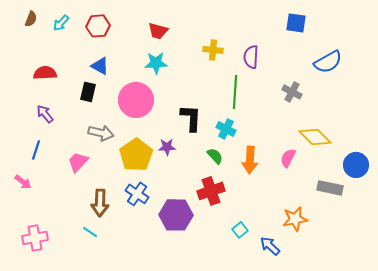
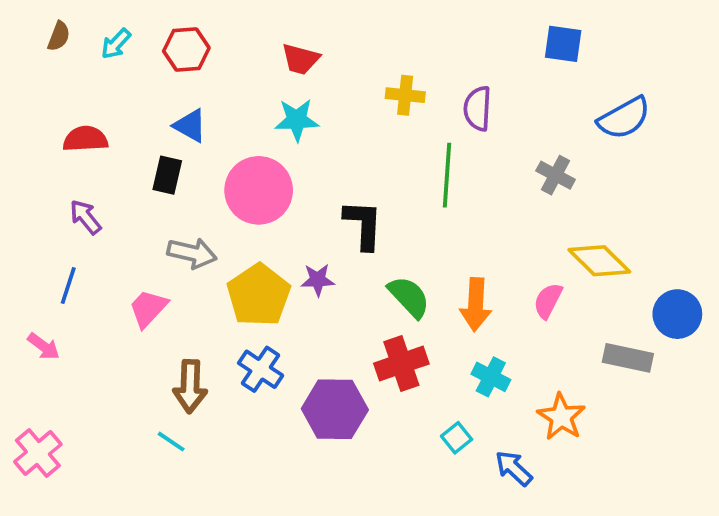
cyan cross: (226, 129) -> (491, 377), moved
green semicircle: (215, 156) -> (409, 297), size x1.4
orange star: (295, 219) -> (561, 417), turned -30
pink cross: (35, 238) -> (38, 453), moved, turned -30

